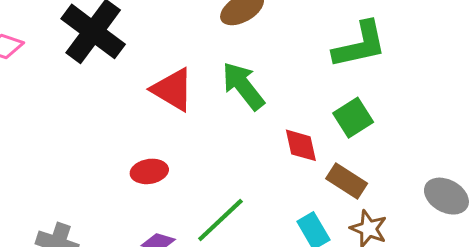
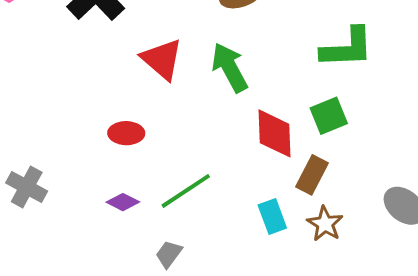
red diamond: (301, 145) -> (275, 133), size x1.4
brown rectangle: (347, 181) -> (312, 175), turned 75

